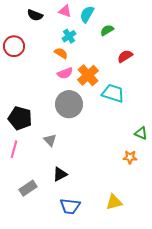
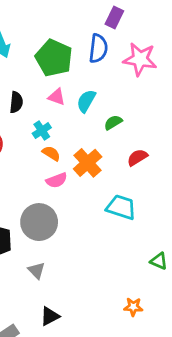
black semicircle: (35, 15) -> (16, 102), turned -105
cyan cross: (69, 36) -> (42, 131), moved
orange cross: (88, 75) -> (88, 163), moved
gray circle: (69, 104) -> (39, 222), moved
orange star: (130, 157) -> (133, 307), moved

